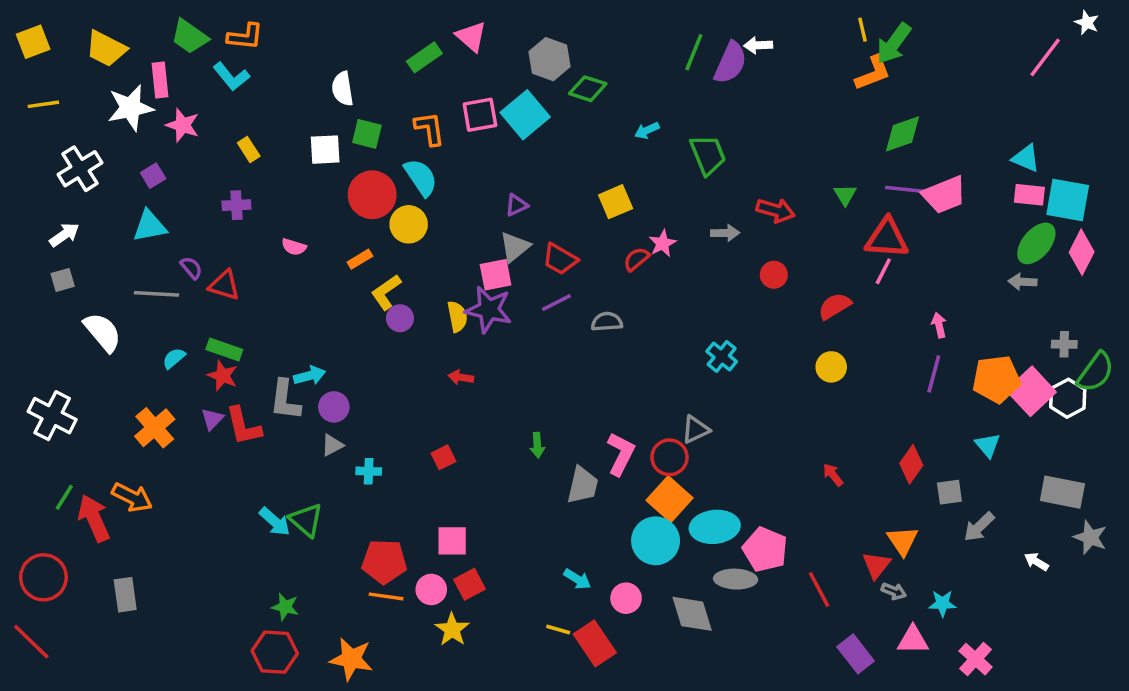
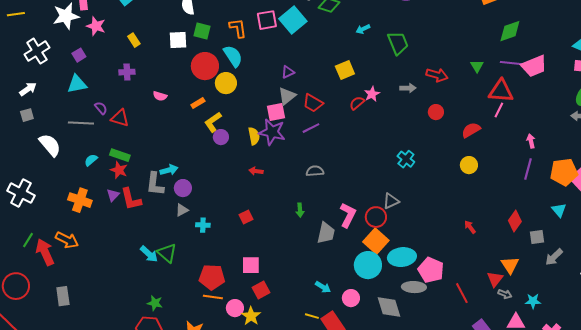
gray semicircle: (607, 322) -> (315, 171), moved
orange cross: (155, 428) -> (80, 200), turned -30
pink circle: (431, 589) -> (235, 308), moved

